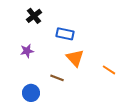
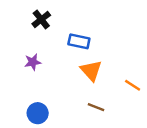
brown line: (57, 78) -> (96, 107), moved

